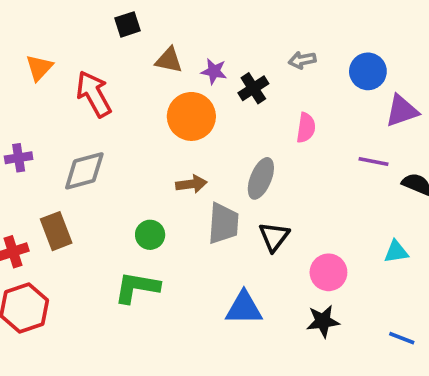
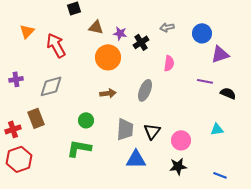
gray trapezoid: (223, 223) -> (125, 129), moved
black triangle: (274, 237) -> (152, 131), moved

